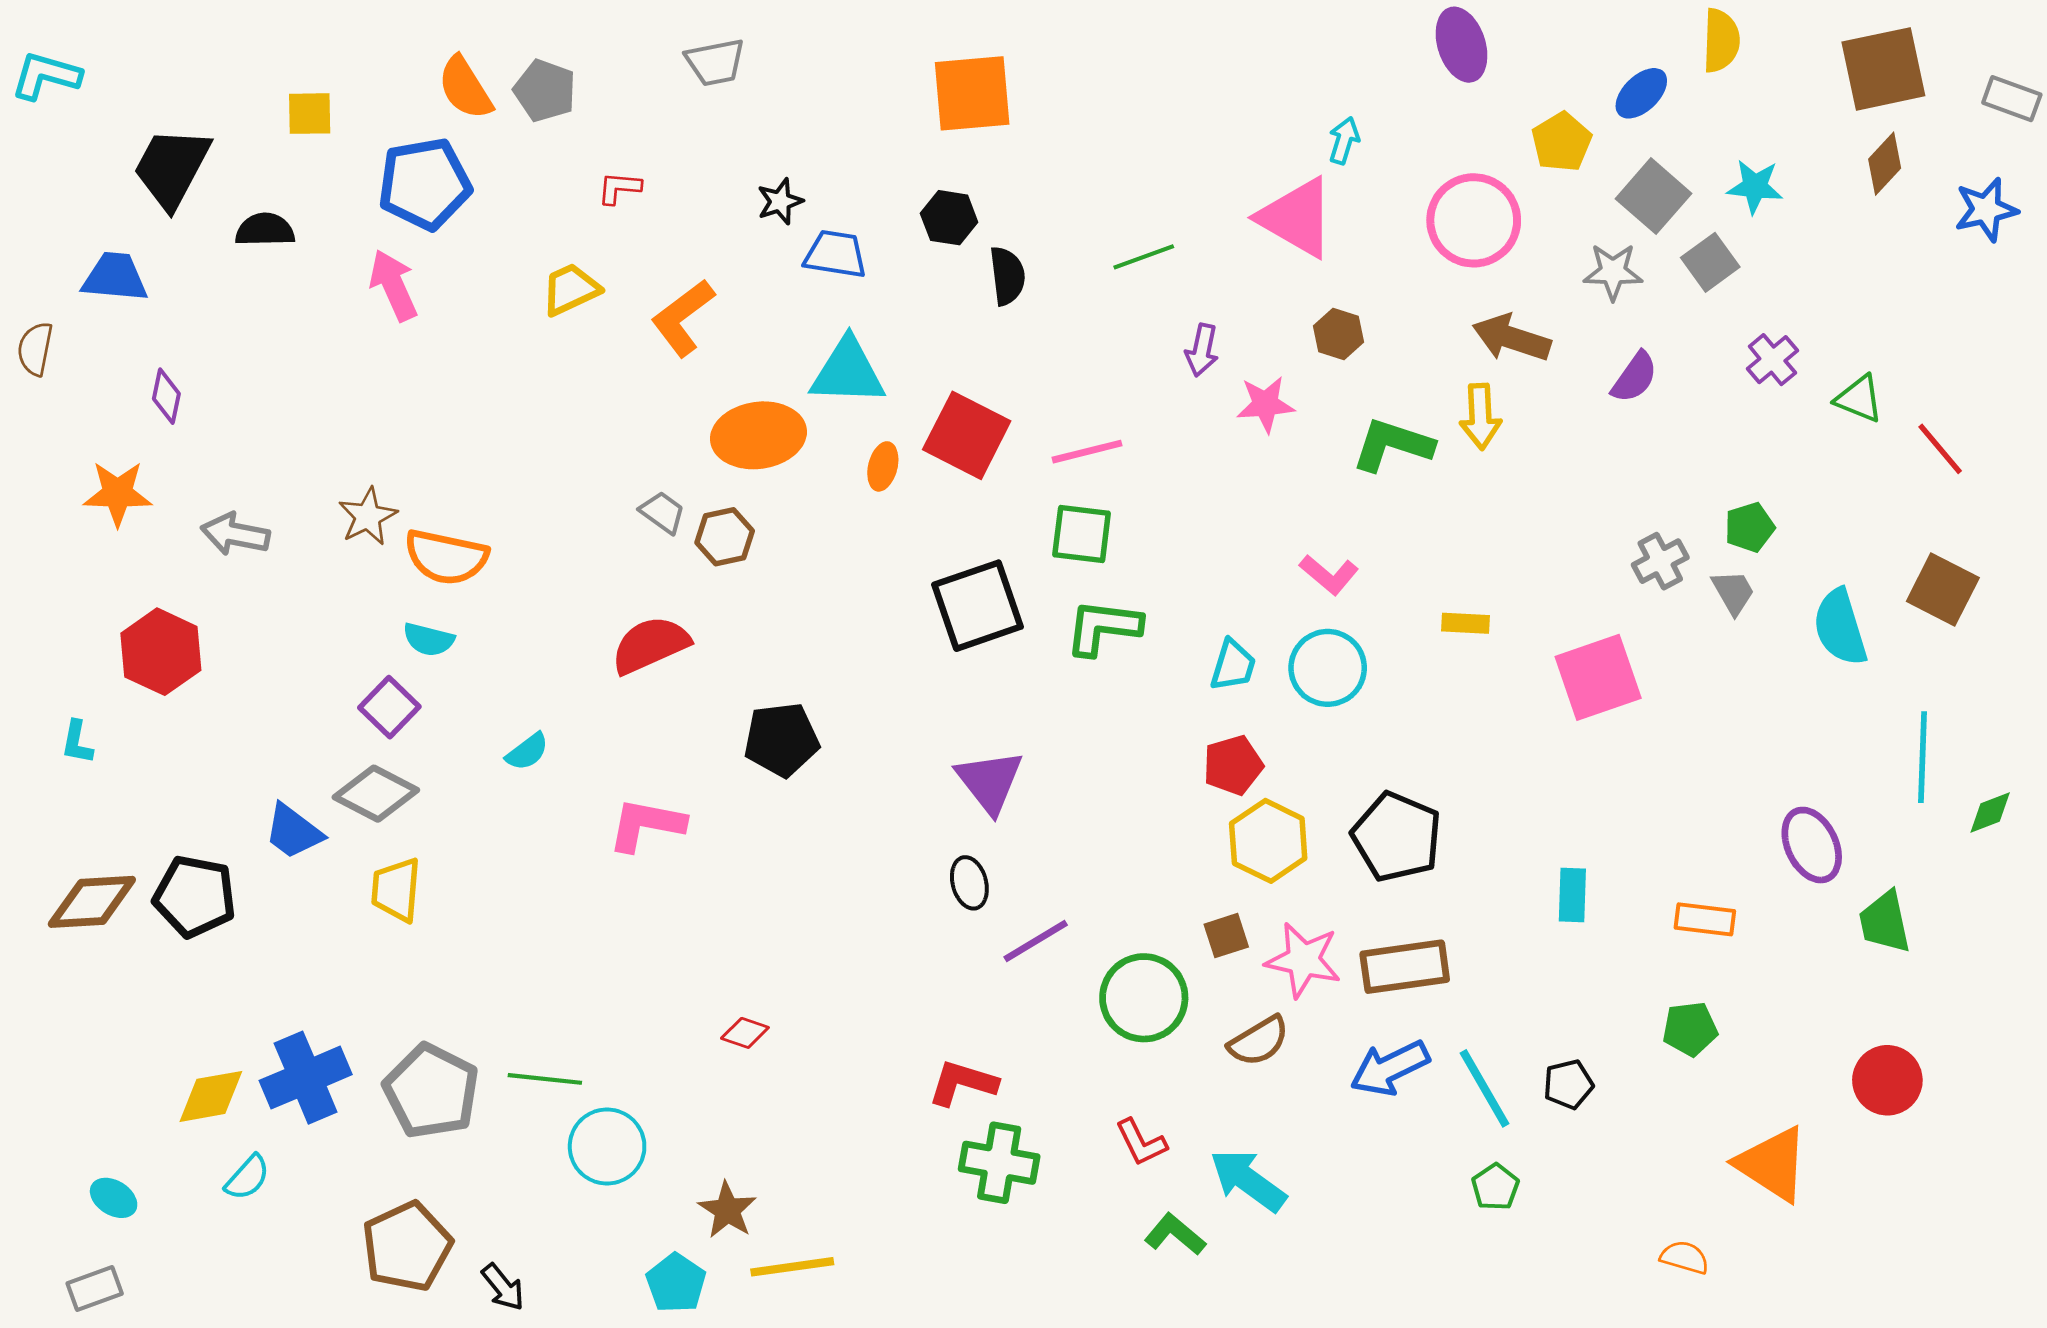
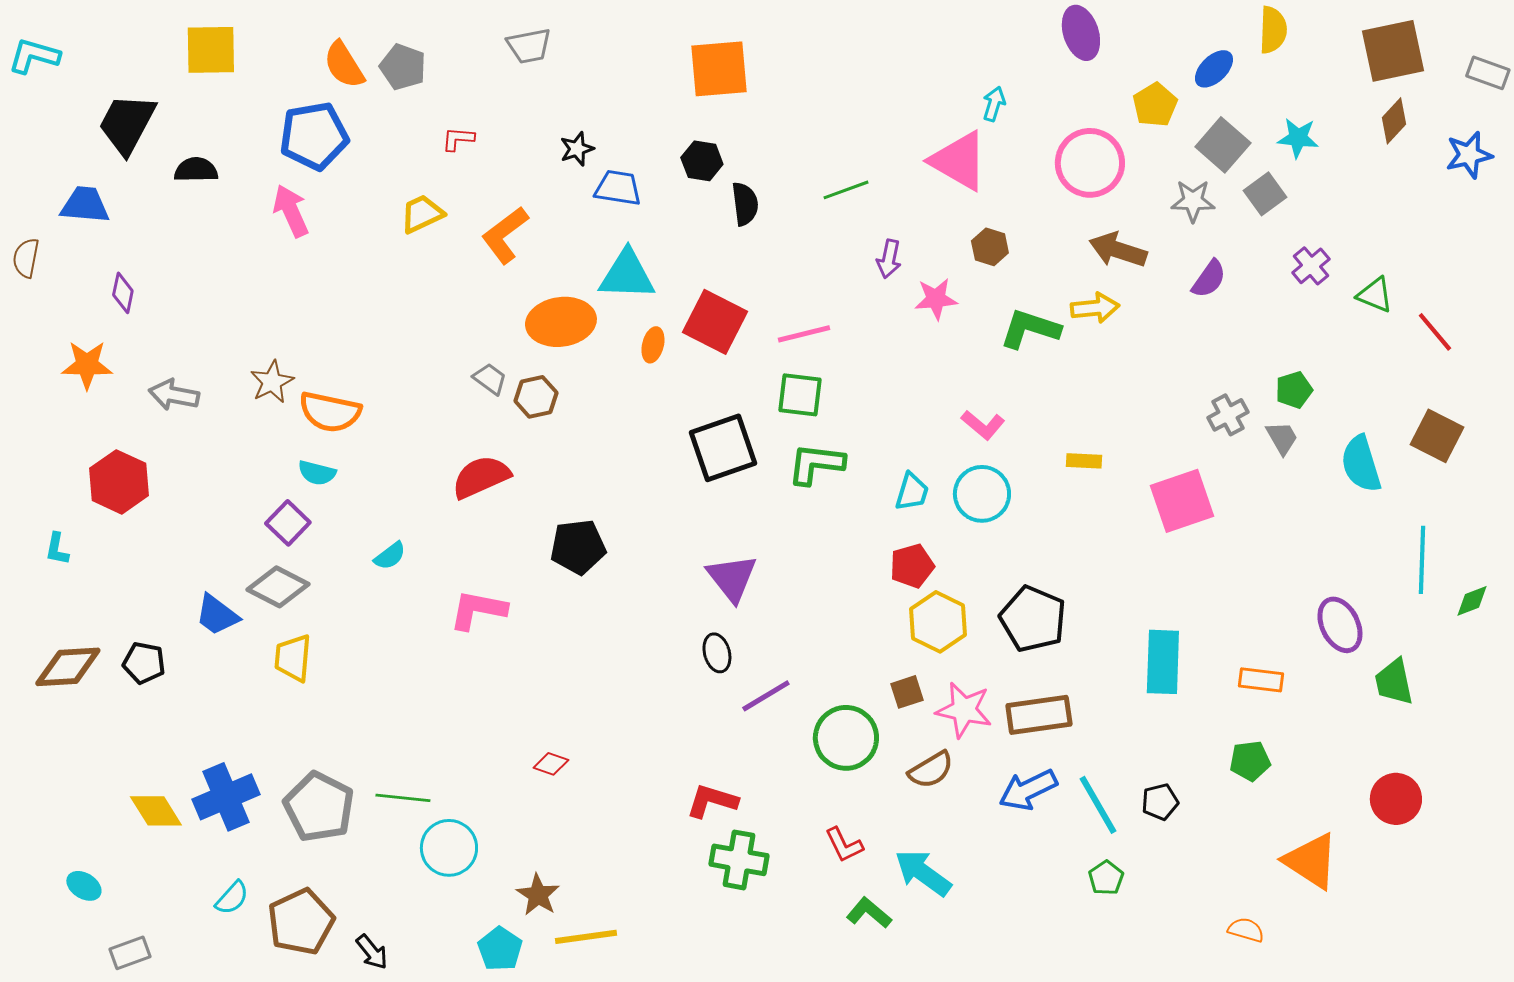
yellow square: (310, 114) -> (211, 50), moved, size x1.5
yellow arrow: (1480, 416) -> (1095, 308), turned -93
cyan rectangle: (1572, 895) -> (1163, 662), size x1.6
black pentagon: (195, 896) -> (144, 663), size x0.7
yellow diamond: (211, 1096) -> (156, 811), turned 68
cyan semicircle: (247, 1178) -> (232, 898), moved
gray rectangle: (95, 1288) -> (130, 953), moved

